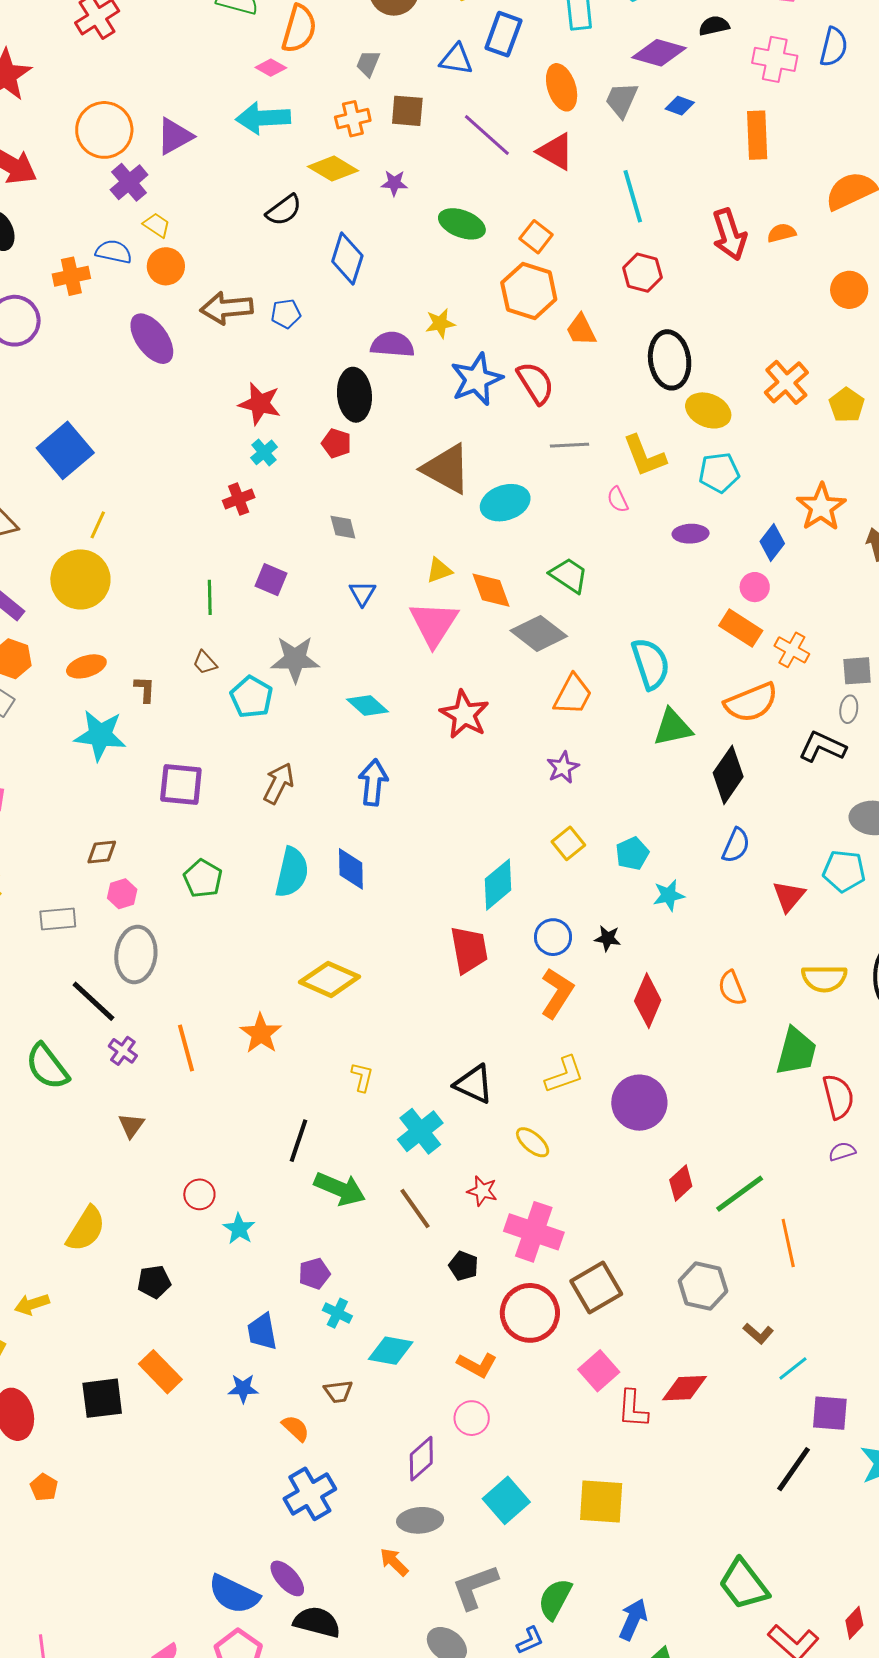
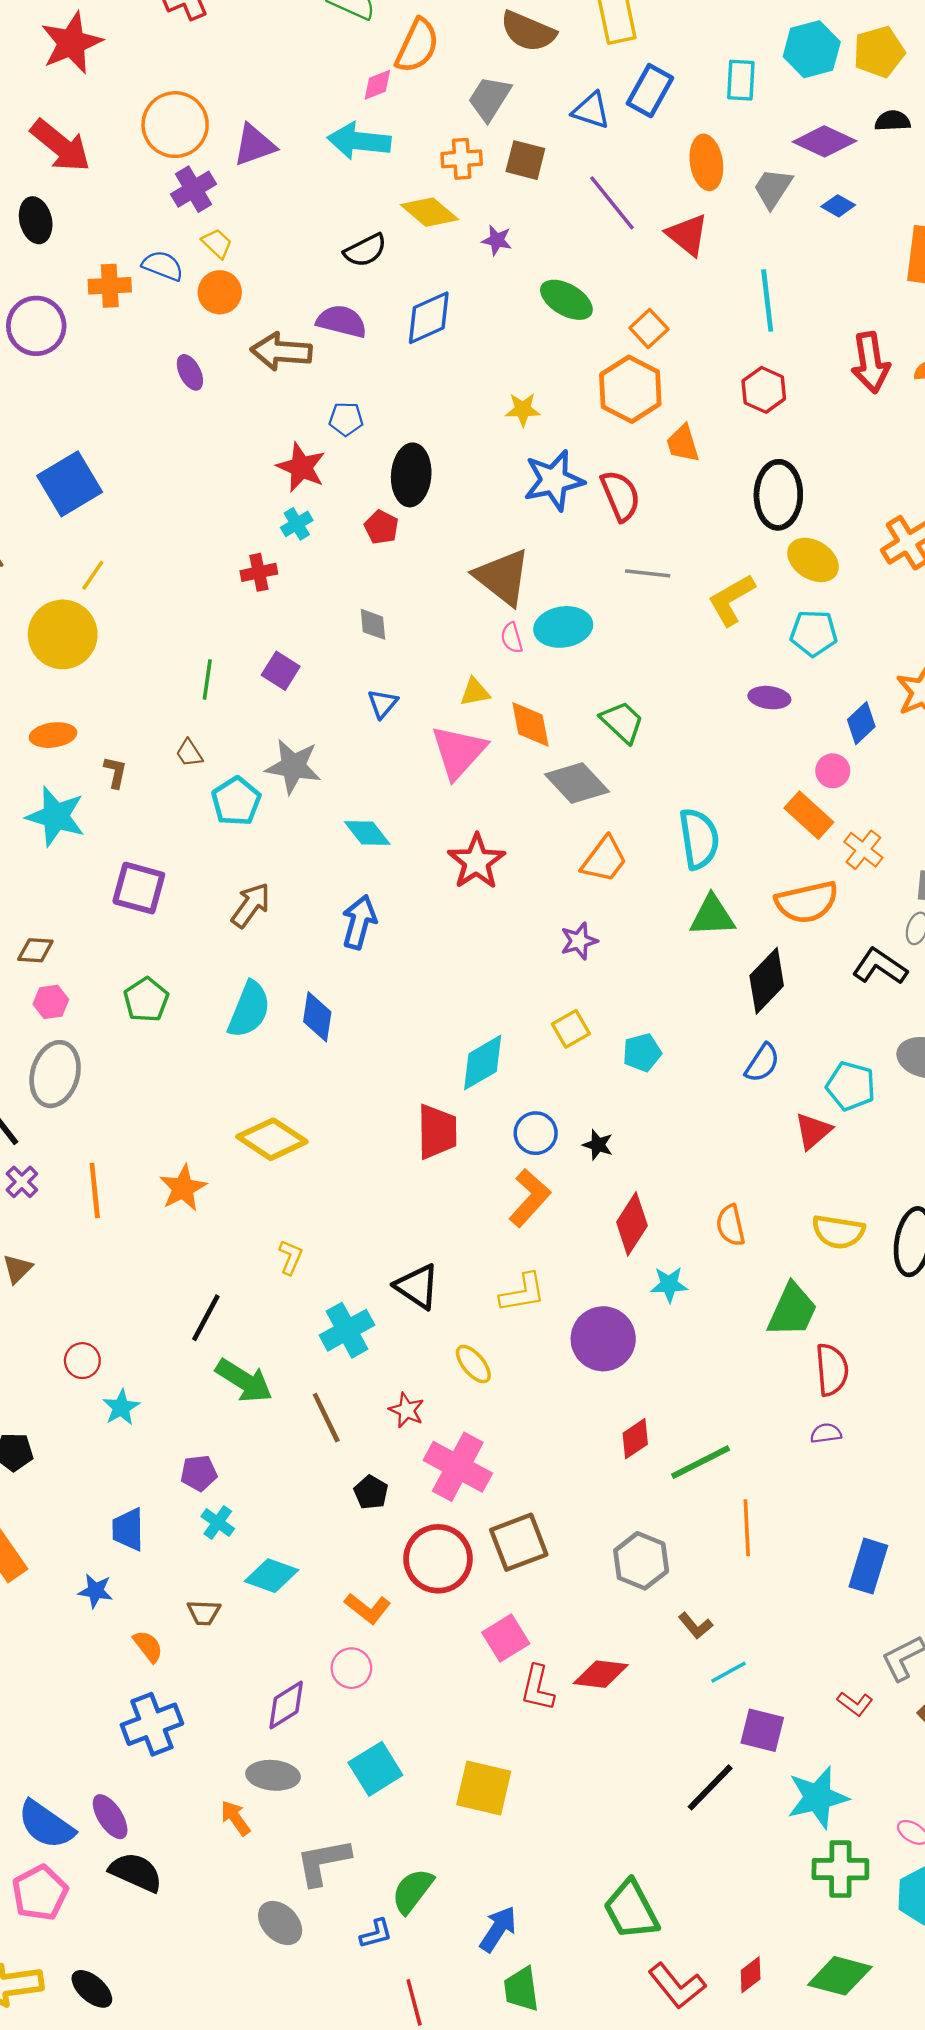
gray trapezoid: (368, 63) -> (489, 98), size x1.5
pink diamond: (271, 68) -> (377, 85), turned -60
blue diamond: (347, 259) -> (429, 318), turned 39
blue pentagon: (286, 314) -> (346, 419), moved
purple ellipse: (152, 339) -> (190, 372), size x0.6
purple semicircle: (392, 345) -> (342, 321), moved
yellow L-shape: (644, 456) -> (731, 600), turned 72
pink semicircle: (618, 500) -> (512, 638), moved
cyan pentagon: (844, 871) -> (851, 1086), moved
cyan star: (669, 895) -> (669, 1284), moved

